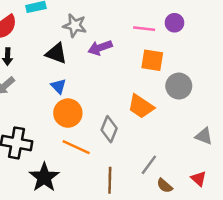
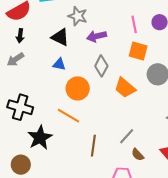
pink line: (144, 29) -> (134, 24), turned 66
blue triangle: (58, 86) -> (59, 64), turned -40
orange circle: (68, 113) -> (78, 88), moved
gray diamond: (109, 129) -> (101, 66), moved

